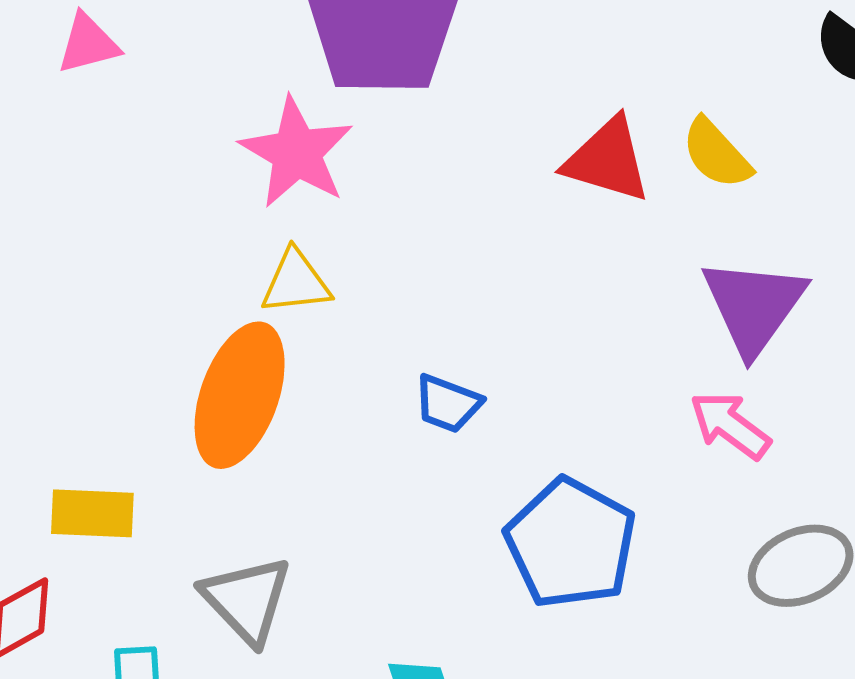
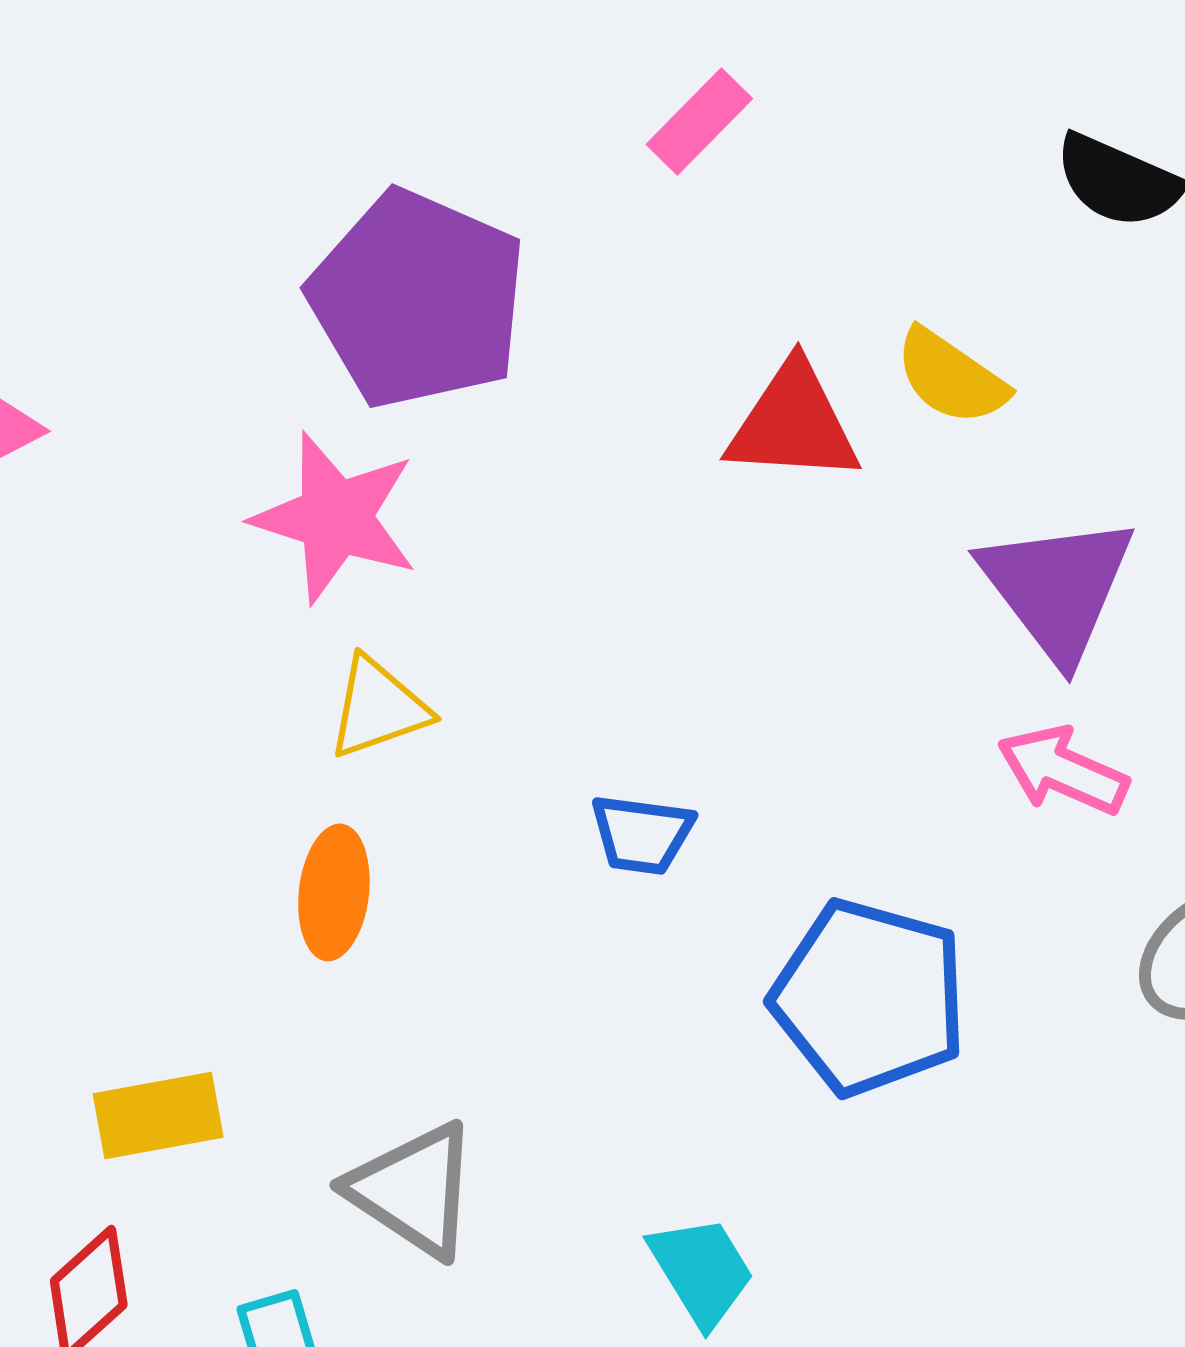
orange ellipse: (240, 395) -> (334, 892), size x0.6

